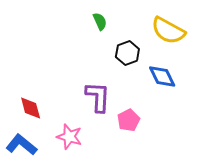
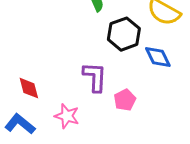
black hexagon: (127, 53) -> (124, 34), size x1.4

